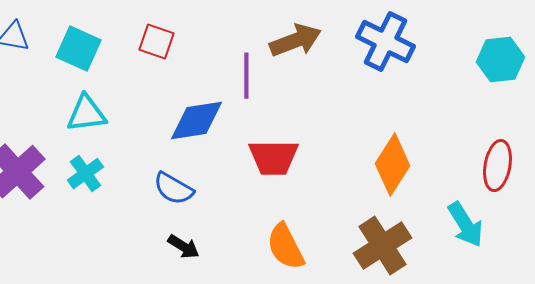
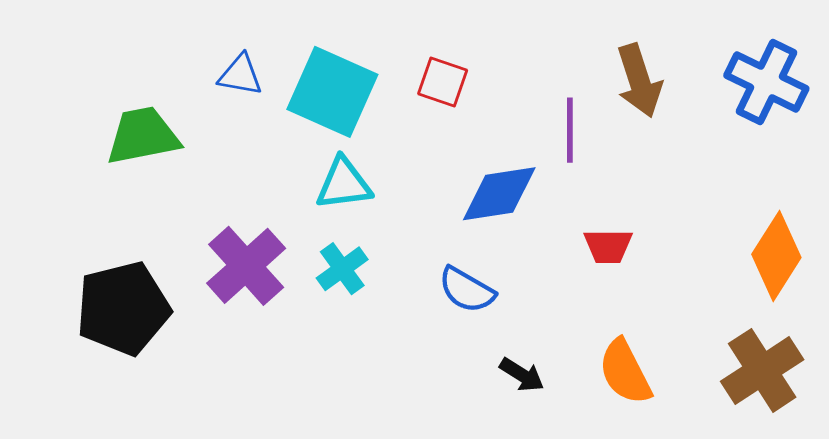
brown arrow: (295, 41) -> (639, 81), turned 93
cyan square: (78, 49) -> (332, 92), size x1.4
red trapezoid: (273, 158) -> (608, 246), size x0.7
black arrow: (183, 247) -> (522, 375), moved

